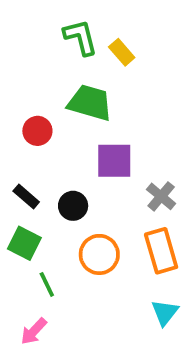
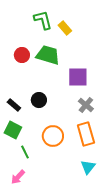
red circle: (37, 131) -> (22, 55), moved
purple square: (114, 161) -> (78, 77), moved
black circle: (73, 206) -> (39, 100), moved

